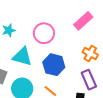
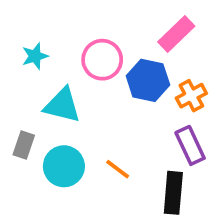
orange cross: (90, 54) -> (191, 96), turned 35
blue hexagon: (54, 65) -> (148, 80), moved

